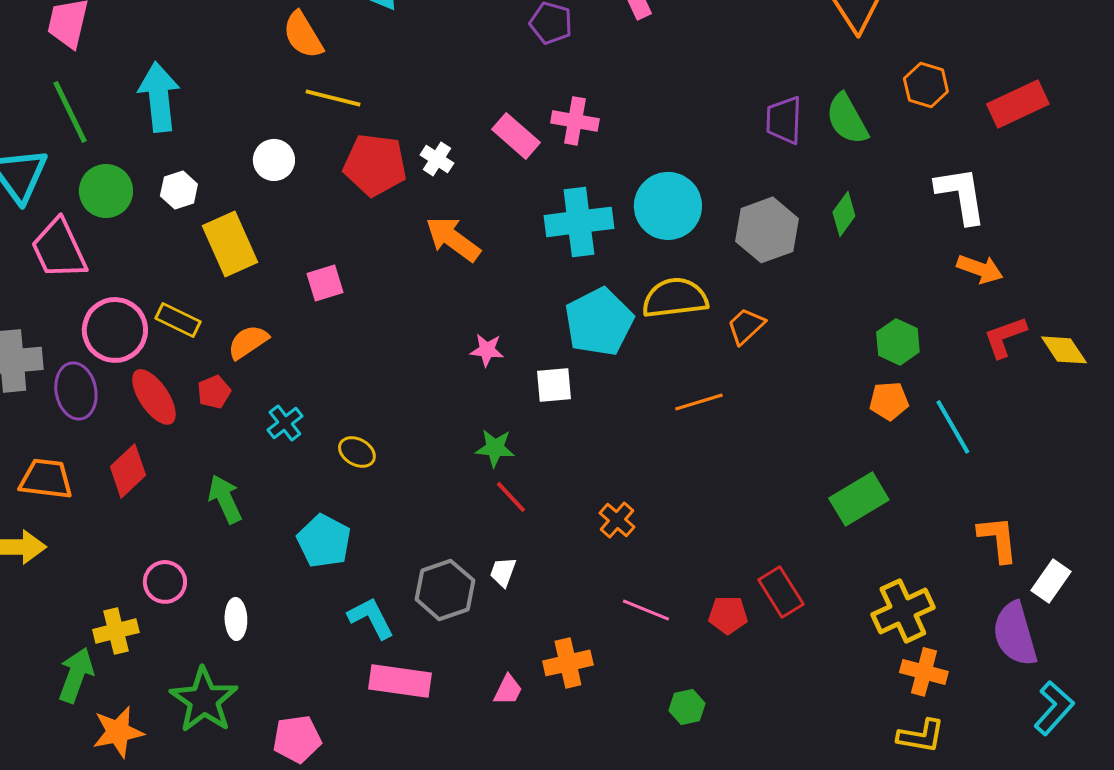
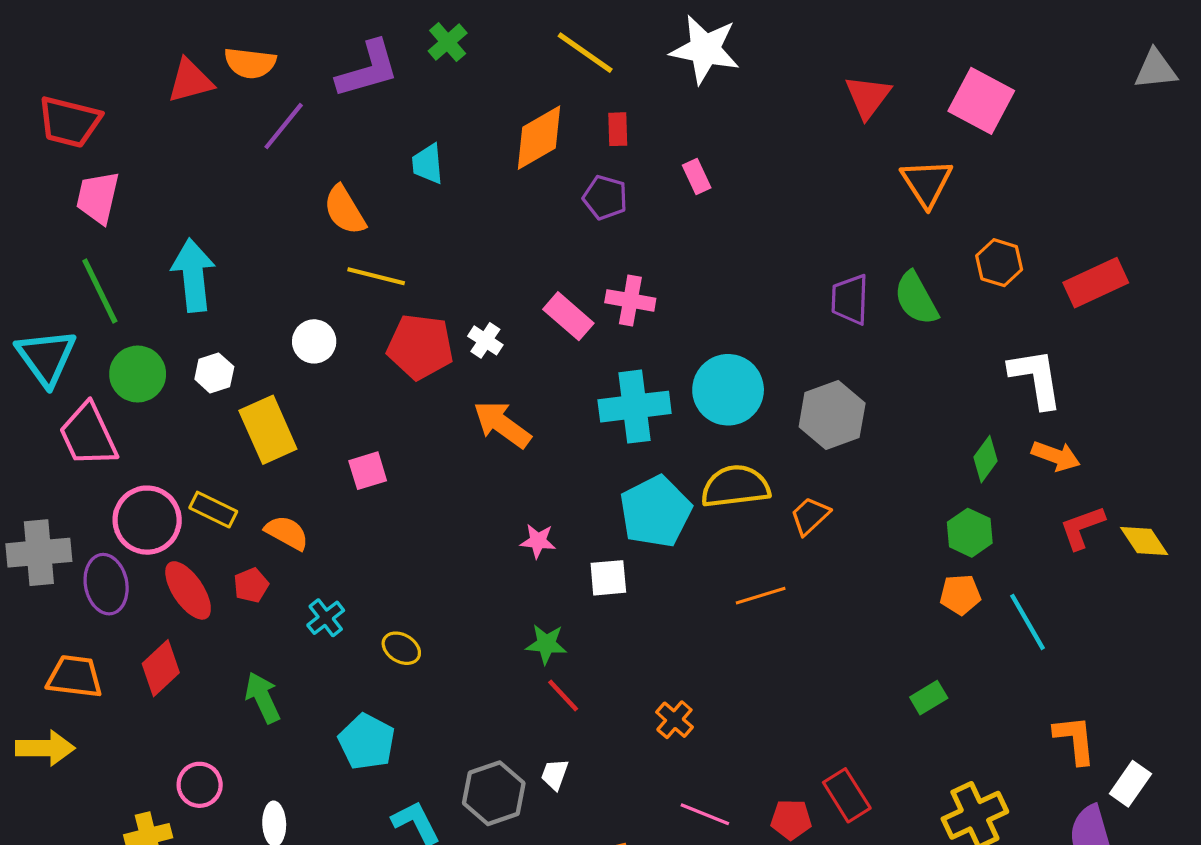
green diamond: (844, 214) -> (985, 459), moved
orange semicircle: (248, 342) -> (287, 533), turned 63
green rectangle: (859, 499) -> (929, 698), size x0.6

